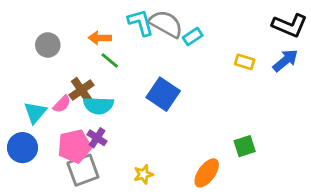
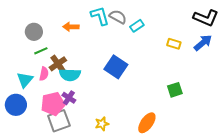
gray semicircle: (166, 24) -> (118, 17), size x0.7
green line: (110, 60) -> (41, 51), moved, turned -64
pink semicircle: (62, 104) -> (44, 74), turned -32
green square: (245, 146) -> (175, 90), moved

